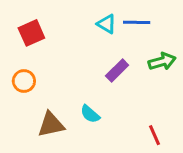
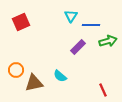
blue line: (137, 22) -> (91, 25), moved
cyan triangle: (107, 24) -> (71, 16), turned 32
orange circle: (24, 81) -> (16, 70), moved

